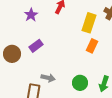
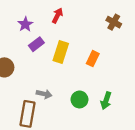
yellow rectangle: (89, 23) -> (61, 52), moved
purple rectangle: (36, 46) -> (36, 44), moved

